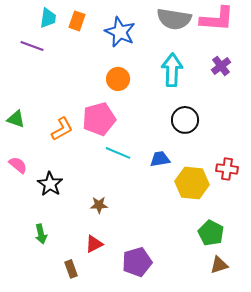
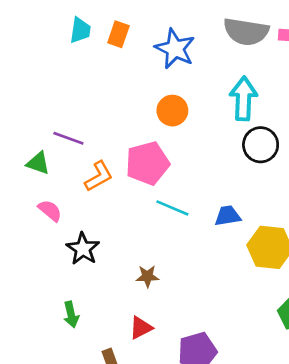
purple line: (32, 46) -> (68, 138), moved
black circle: (185, 120) -> (261, 145), moved
pink semicircle: (18, 165) -> (50, 211), moved

